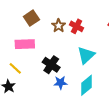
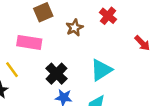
red cross: (77, 26) -> (108, 16), moved

